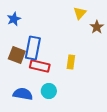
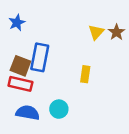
yellow triangle: (80, 13) -> (96, 32), moved
red rectangle: (40, 66) -> (20, 84), moved

